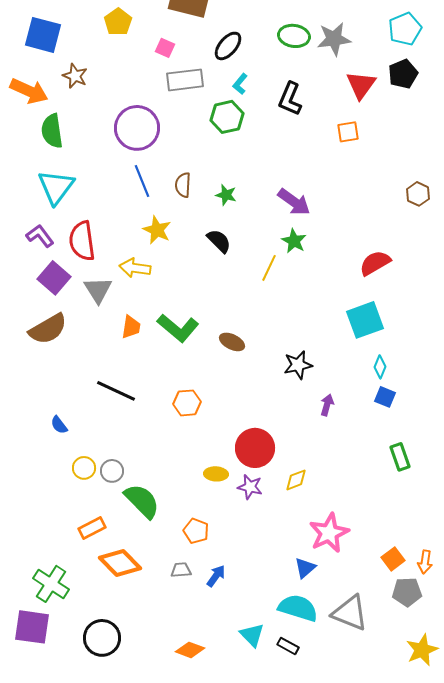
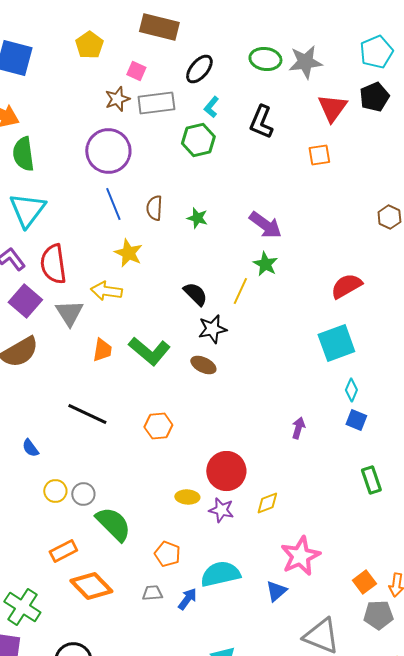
brown star: (75, 76) -> (117, 99), moved, turned 30
black semicircle: (219, 241) -> (195, 294), moved
black star: (298, 365) -> (212, 329), moved
cyan semicircle: (298, 608) -> (220, 574), moved, turned -30

